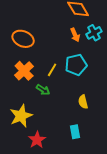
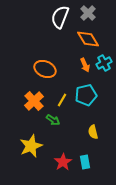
orange ellipse: (23, 39) -> (45, 69), moved
red star: (37, 140) -> (63, 162), moved

